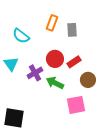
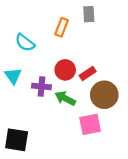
gray rectangle: (72, 30) -> (89, 14), moved
purple cross: (35, 73) -> (41, 86), turned 35
brown circle: (88, 80) -> (104, 95), size x1.5

